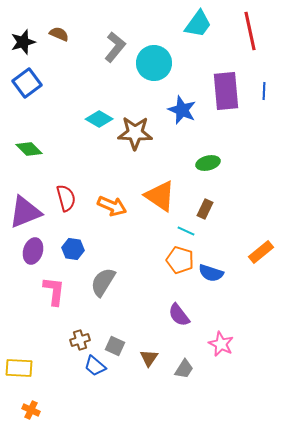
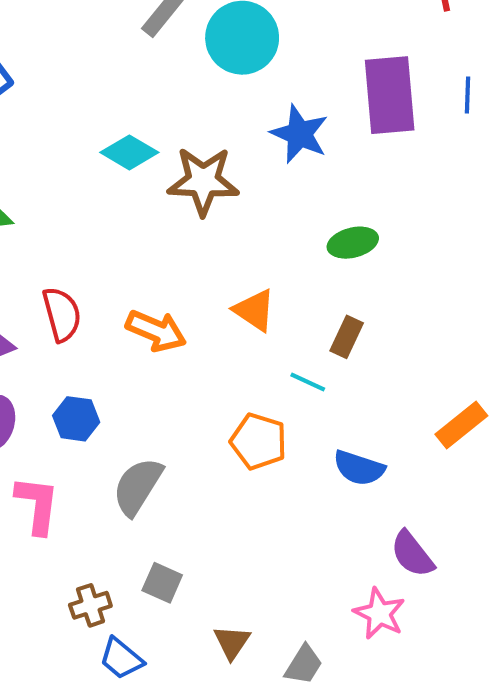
orange triangle: (160, 196) -> (254, 310), size x0.7
orange pentagon: (180, 260) -> (259, 441), moved
purple semicircle: (179, 315) -> (412, 554), moved
gray square: (115, 346) -> (162, 583), moved

